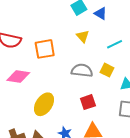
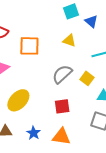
yellow triangle: (83, 36) -> (69, 41), turned -40
gray semicircle: (82, 70) -> (62, 74), turned -60

